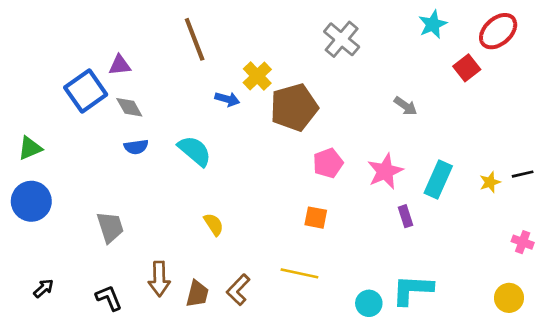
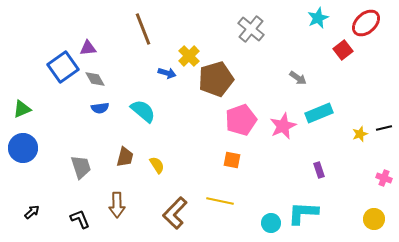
pink pentagon: (328, 163) -> (241, 120), size x1.4
cyan rectangle: (438, 179) -> (319, 113), moved, turned 44
purple rectangle: (406, 216) -> (319, 170), moved
brown L-shape: (238, 290) -> (175, 213), size x1.4
brown trapezoid: (197, 294) -> (125, 157), moved

